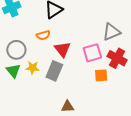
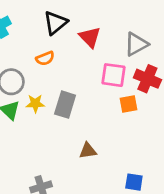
red triangle: (63, 49) -> (90, 37), moved
pink square: (92, 53) -> (114, 75), turned 30

